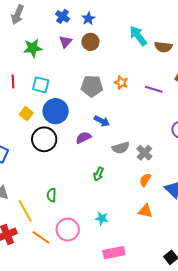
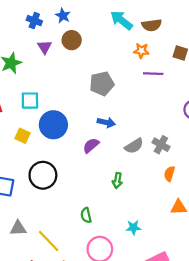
orange star: (121, 83) -> (141, 51), moved
gray pentagon: (92, 86) -> (102, 84), moved
black circle: (44, 139) -> (43, 175), moved
green semicircle: (52, 195) -> (86, 215), moved

